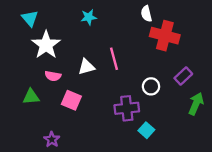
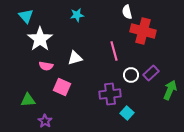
pink line: (114, 59) -> (114, 51), moved
purple rectangle: (183, 76) -> (151, 73), moved
green triangle: (31, 97) -> (28, 100), moved

